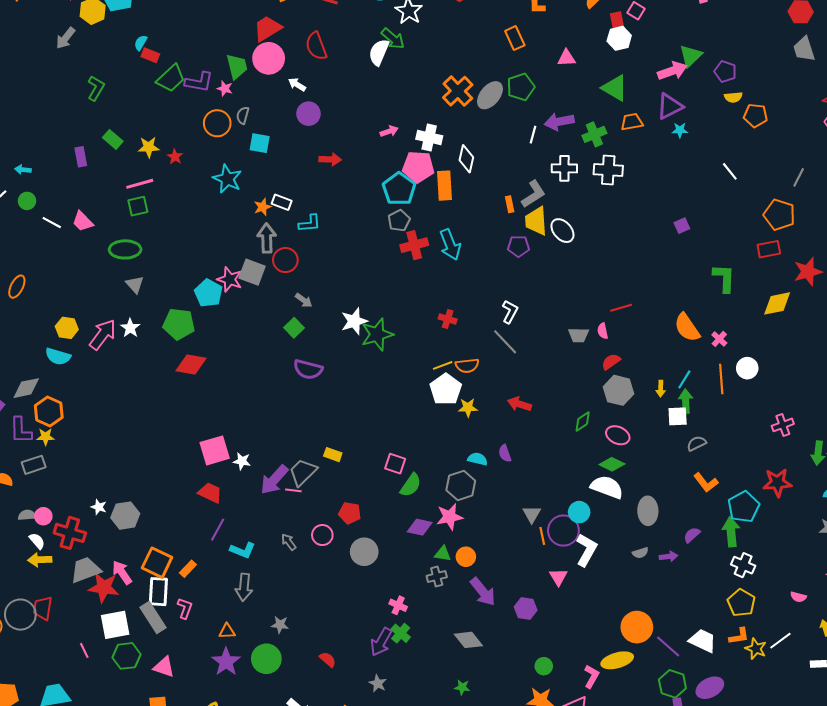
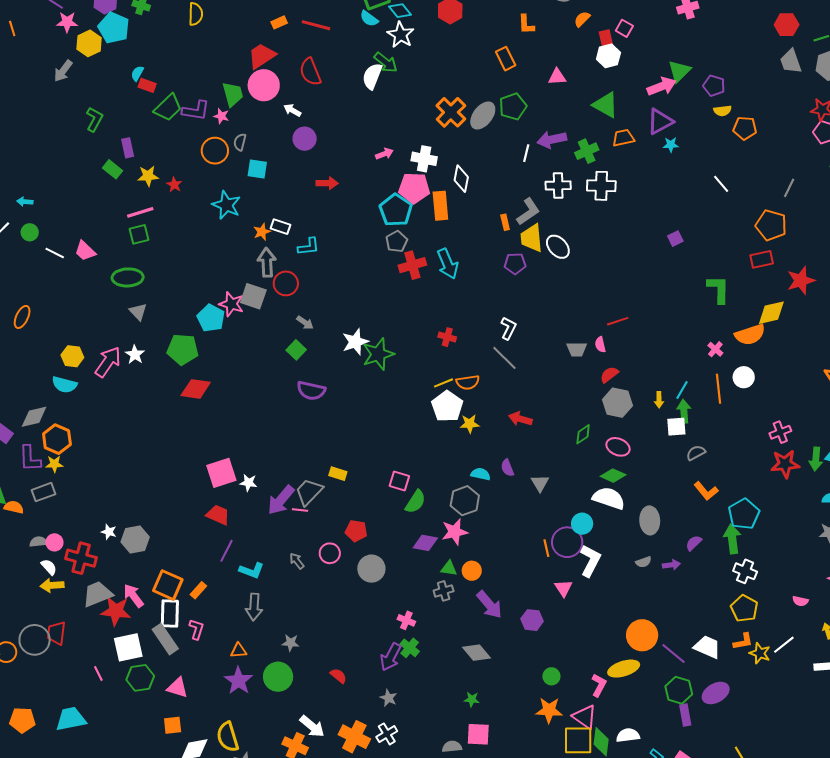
purple rectangle: (81, 157) -> (128, 148), moved
orange semicircle: (687, 328) -> (750, 335), moved, turned -72
red star: (777, 483) -> (785, 464), moved
gray triangle: (532, 514) -> (540, 483), moved

